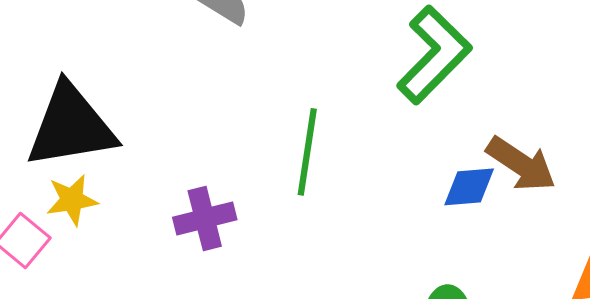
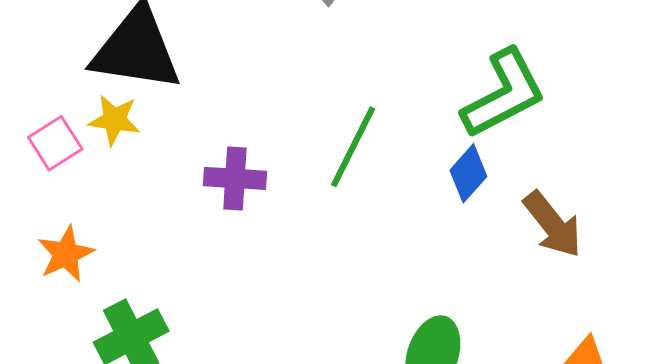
blue diamond: (469, 187) -> (468, 173), moved, turned -62

